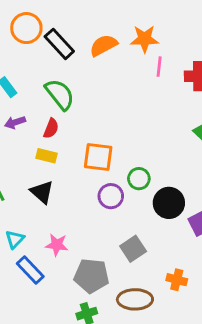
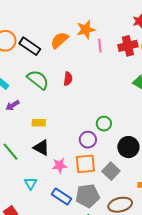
red semicircle: (51, 128) -> (68, 79), moved
orange square: (98, 157) -> (85, 164), moved
black circle: (169, 203) -> (128, 147), moved
pink star: (57, 245) -> (59, 166), moved
blue rectangle: (30, 270) -> (61, 196), moved

